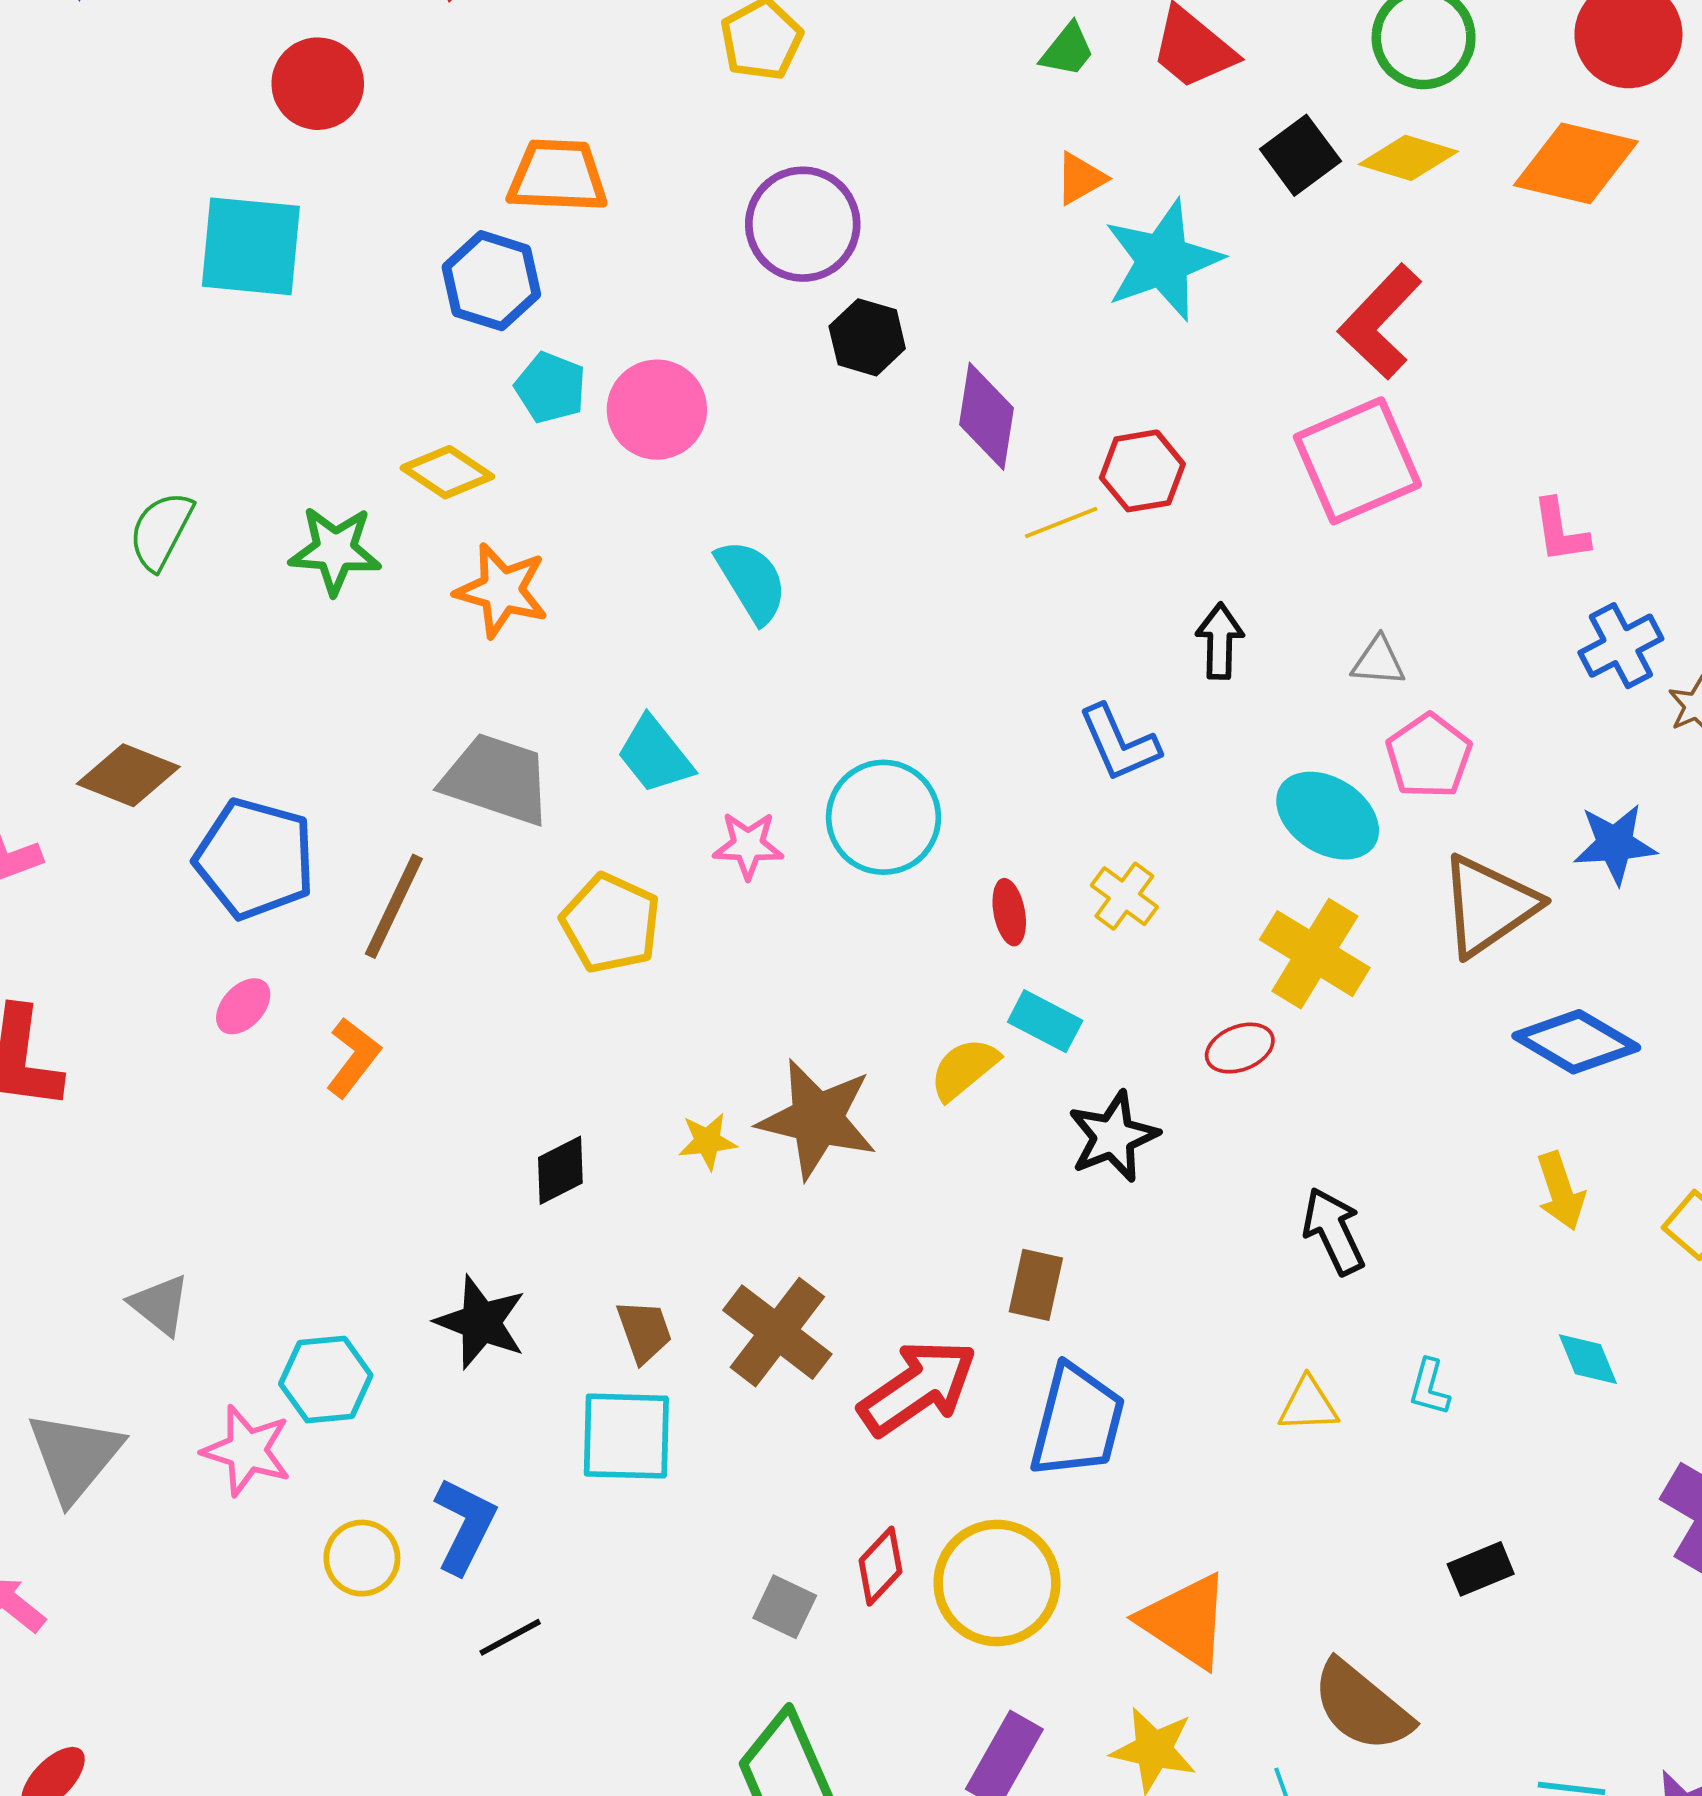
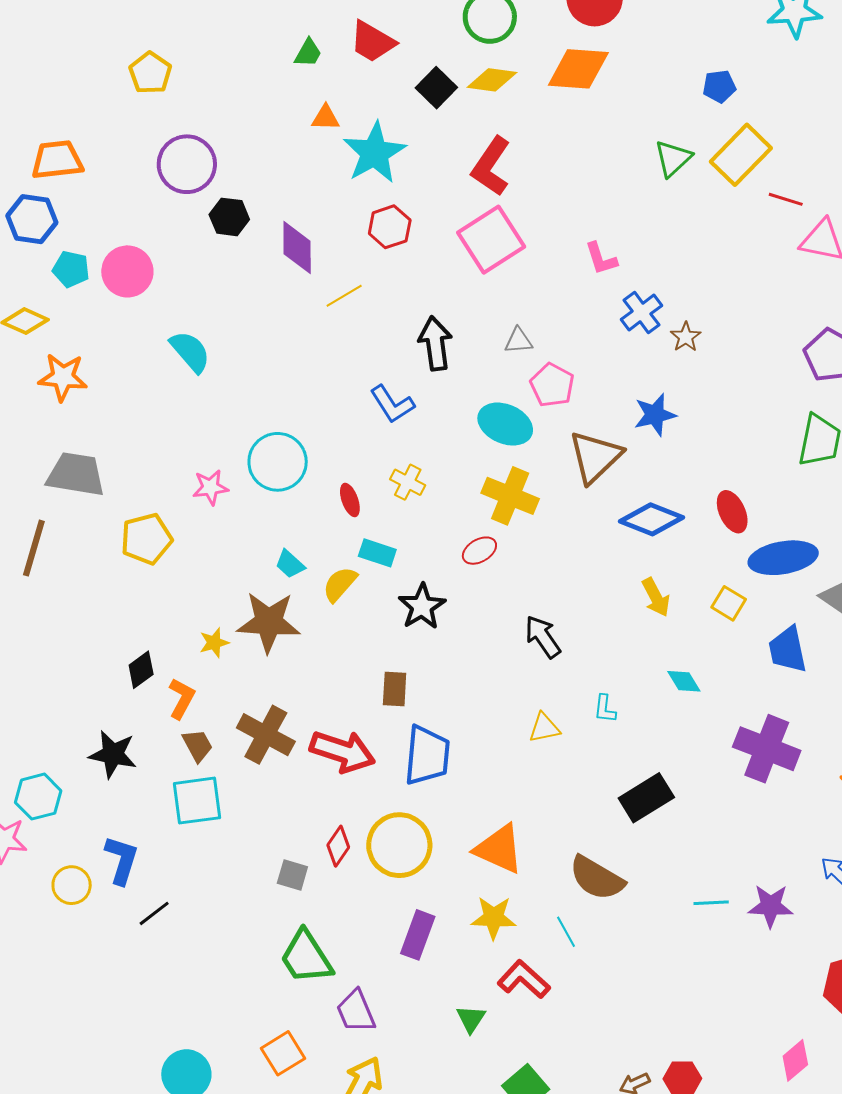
orange triangle: (1080, 178) -> (325, 118), turned 40
red hexagon: (1142, 471) -> (390, 227), moved
black arrow: (1220, 641) -> (435, 343), size x1.4
cyan trapezoid: (655, 755) -> (290, 564), moved, size x0.7
yellow pentagon: (611, 923) -> (146, 539), turned -30
orange L-shape: (353, 1057) -> (182, 698), moved
red arrow: (918, 1388) -> (342, 751), turned 62
black rectangle: (1481, 1569) -> (646, 798), size x1.6

